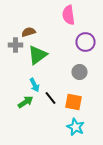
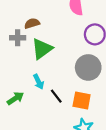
gray circle: (80, 72) -> (88, 67), size x1.5
green arrow: (26, 102) -> (15, 98), moved

